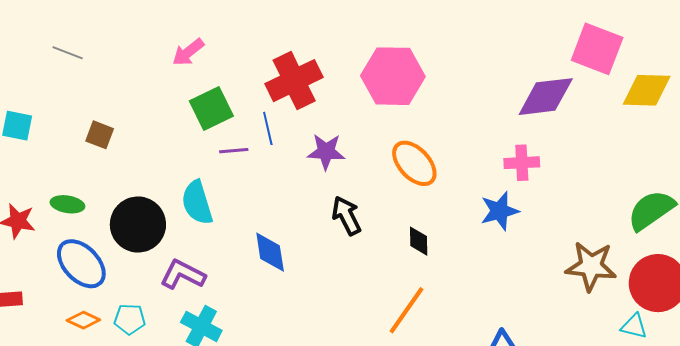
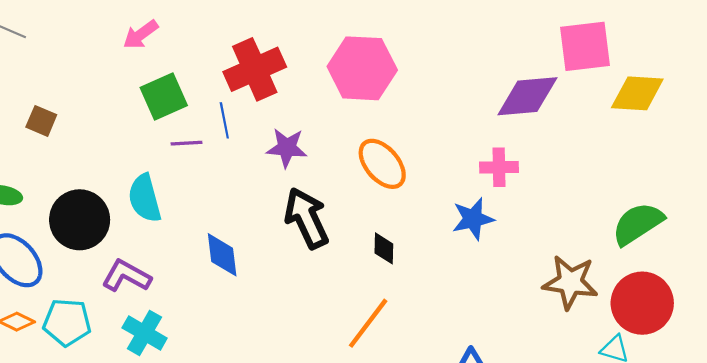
pink square: (597, 49) -> (585, 46), turned -30
black arrow: (347, 216) -> (307, 218), size x1.4
cyan pentagon: (130, 319) -> (67, 322), size x1.4

